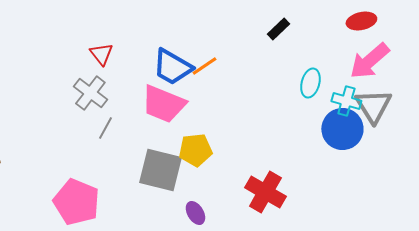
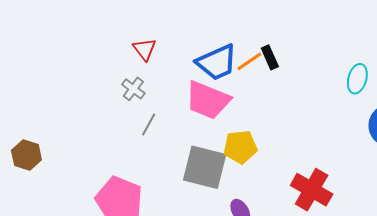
black rectangle: (278, 29) -> (270, 57), moved, turned -70
blue trapezoid: (172, 67) -> (217, 62), turned -54
gray cross: (90, 93) -> (133, 89), size x0.7

